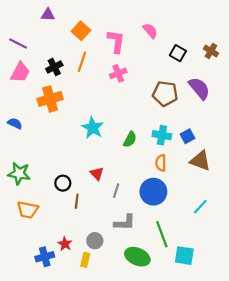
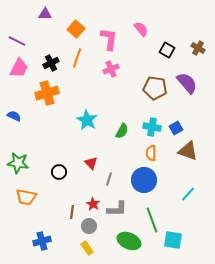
brown line: (77, 201) -> (72, 212), moved
red star: (65, 244) -> (93, 204), moved
yellow rectangle: (85, 260) -> (87, 248), moved, turned -48

